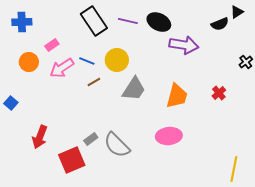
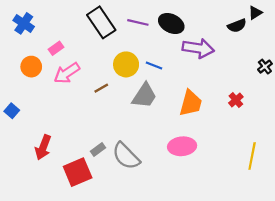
blue cross: (22, 22) -> (24, 23), turned 36
blue line: (87, 61) -> (154, 65), moved
yellow line: (234, 169) -> (252, 156), moved

